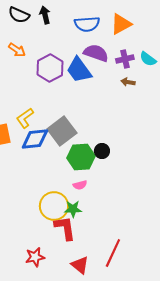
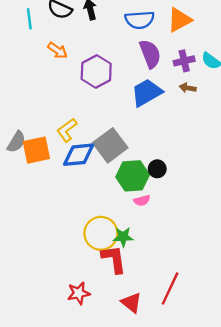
purple semicircle: (96, 53) -> (150, 54), turned 50
blue trapezoid: (79, 70) -> (147, 93), moved, turned 96
pink semicircle: (80, 185) -> (142, 200), moved

